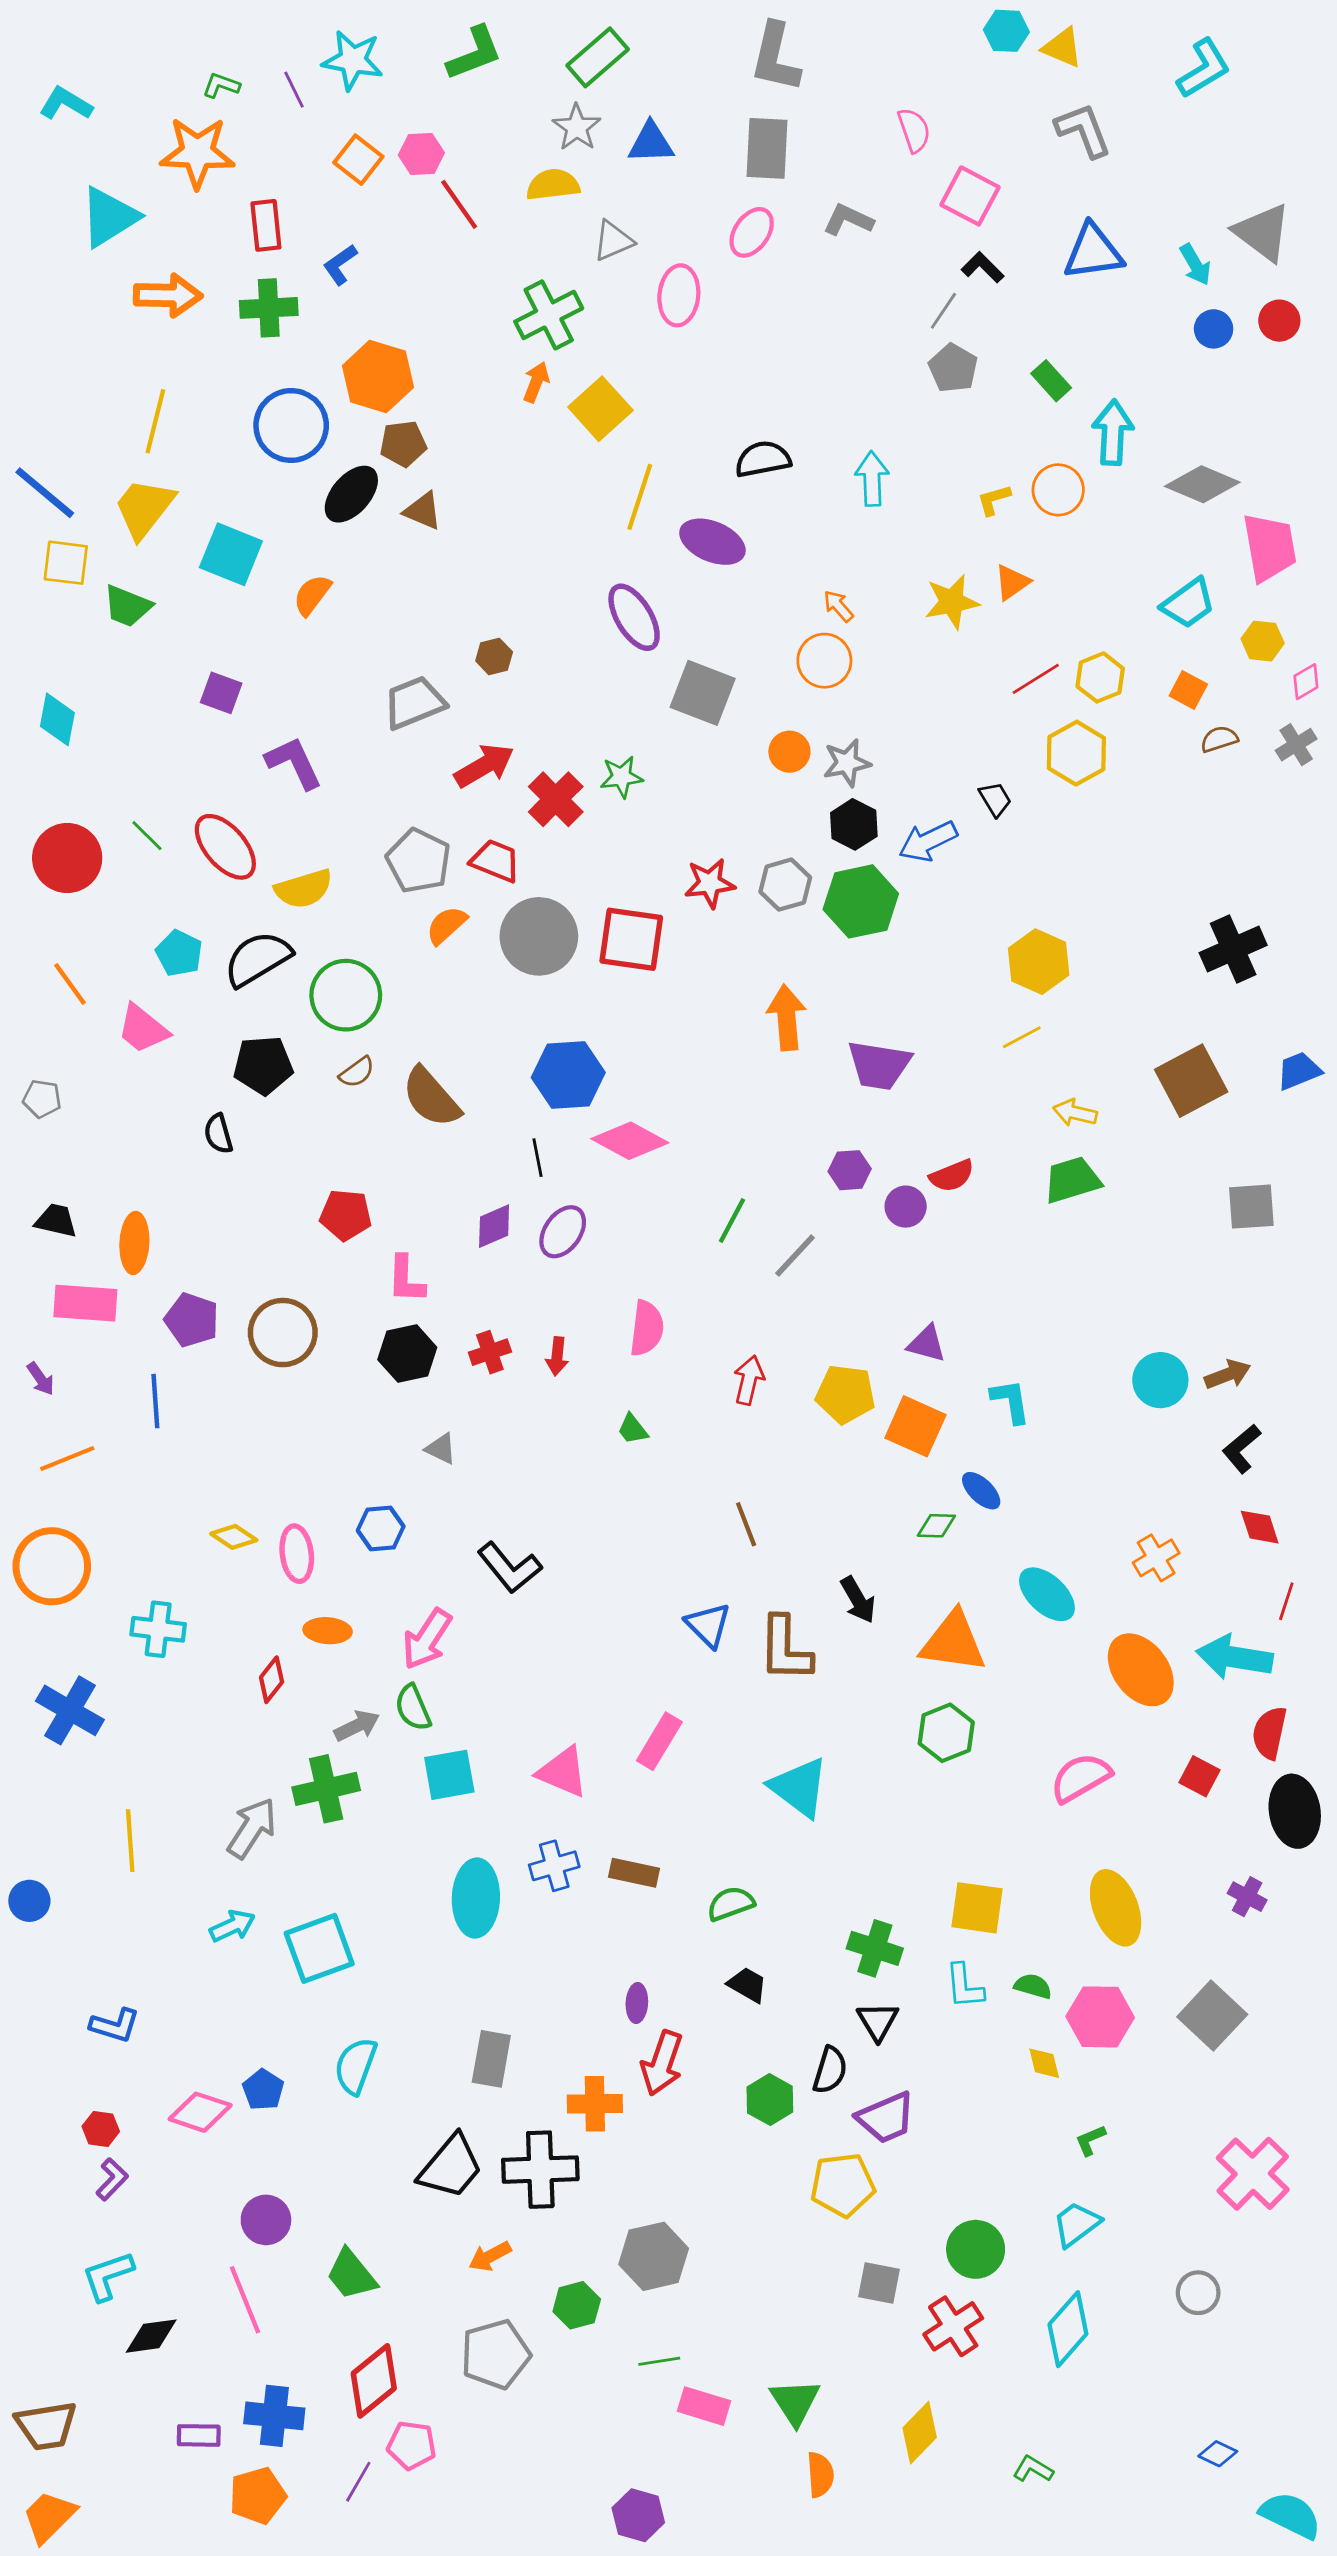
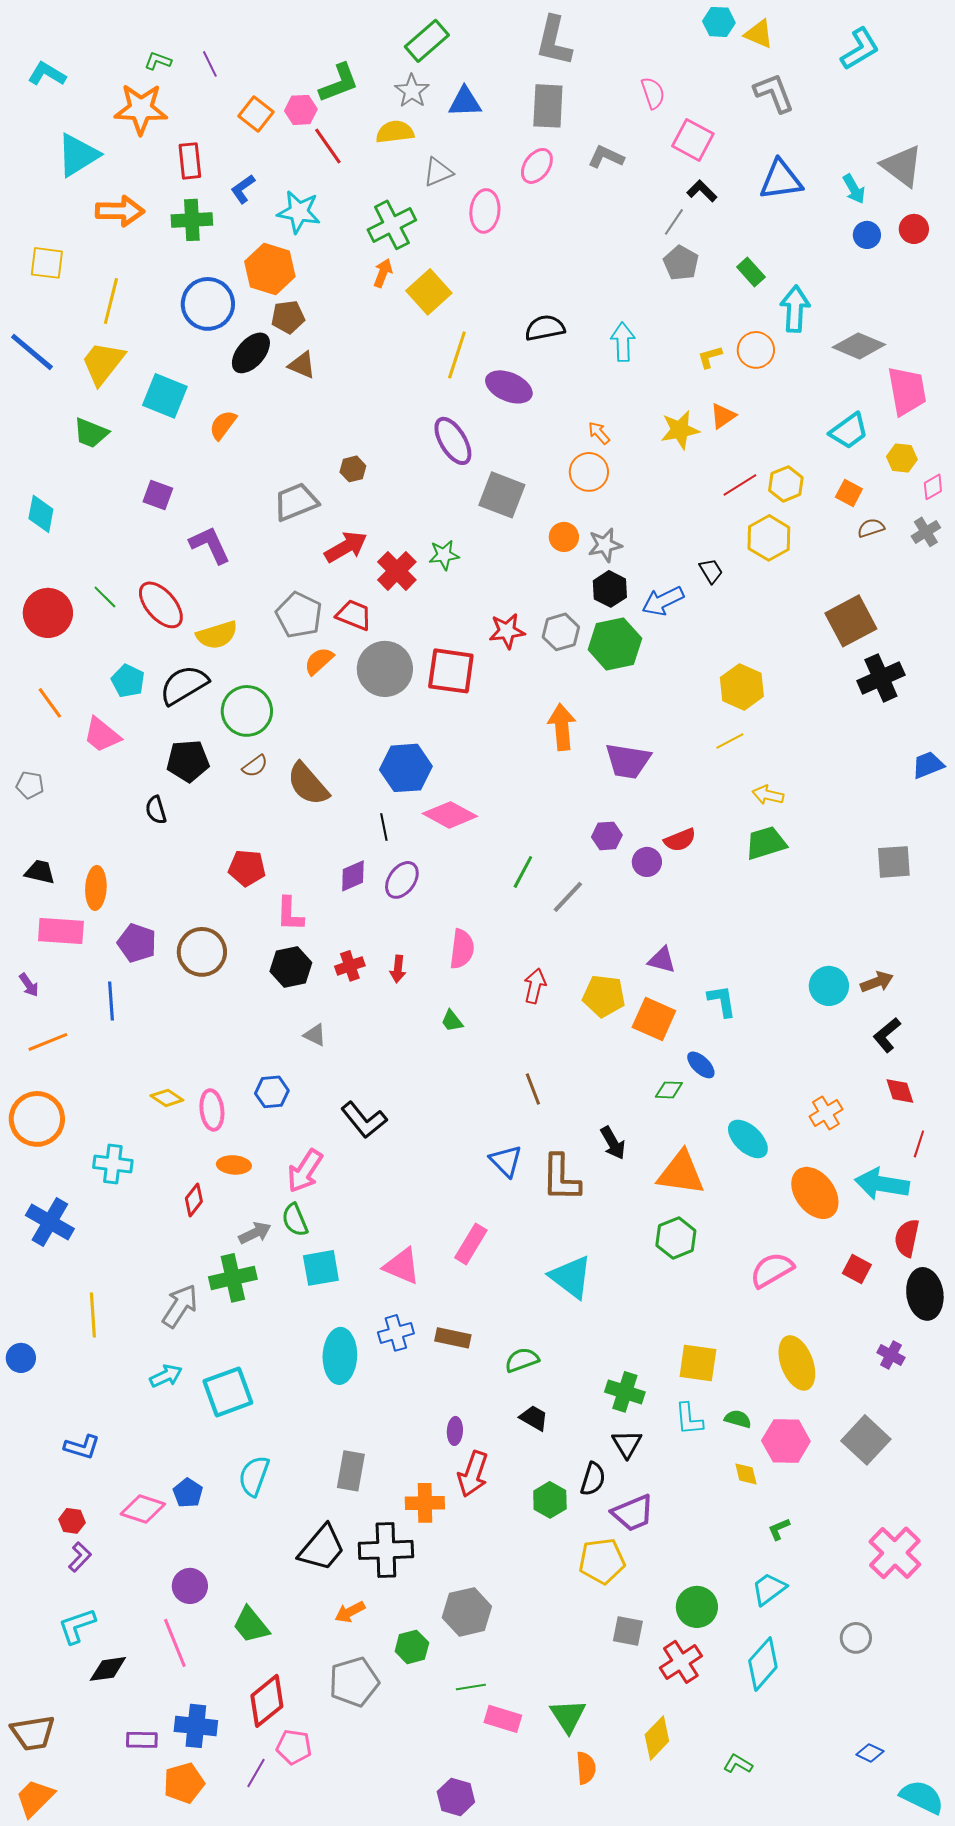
green L-shape: (475, 53) -> (339, 83), moved
cyan star: (353, 60) -> (299, 212), moved
yellow square: (66, 563) -> (47, 263), moved
brown square: (1191, 1081) -> (851, 621), moved

